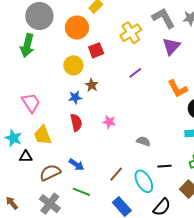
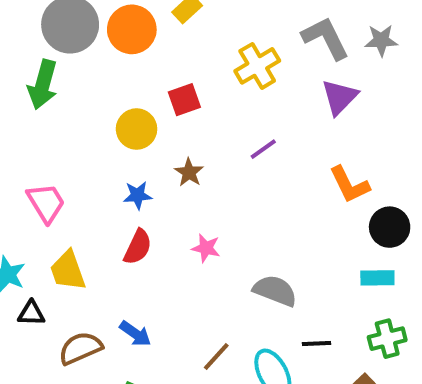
orange circle: (77, 28) -> (132, 29), moved
brown star: (92, 85) -> (189, 172), moved
red semicircle: (76, 123) -> (138, 247), turned 36
gray semicircle: (143, 141) -> (275, 291), size x1.5

